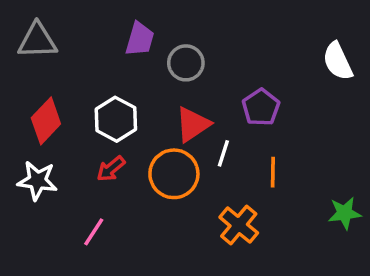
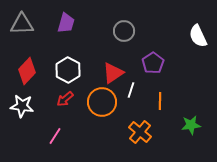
purple trapezoid: (140, 39) -> (66, 23), moved
gray circle: (186, 63) -> (124, 31), moved
green star: (345, 213) -> (191, 125), moved

